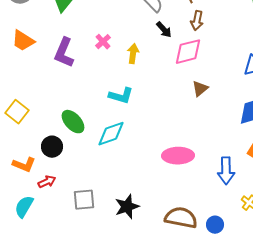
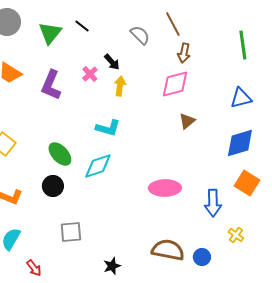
black arrow: (164, 30) -> (112, 62), moved
black circle: (52, 147) -> (53, 186), moved
red arrow: (47, 182) -> (34, 268), moved, turned 78
black star: (127, 207) -> (112, 266), moved, size x0.7

